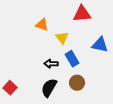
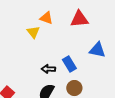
orange triangle: (42, 25) -> (46, 18), moved
yellow triangle: (62, 38) -> (33, 32), moved

